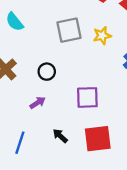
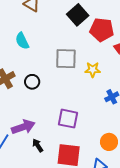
black circle: (47, 72) -> (32, 82), moved
purple arrow: (38, 103) -> (23, 127), moved, size x1.6

